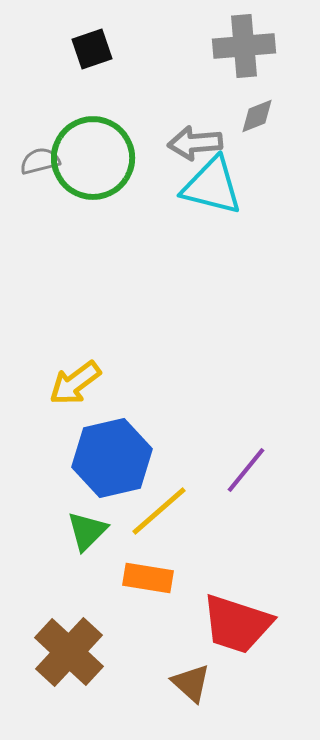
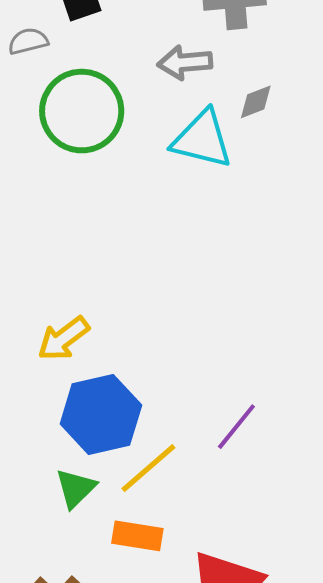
gray diamond: (257, 116) -> (256, 102), moved
gray arrow: (195, 143) -> (185, 62), moved
gray semicircle: (40, 161) -> (28, 41), moved

